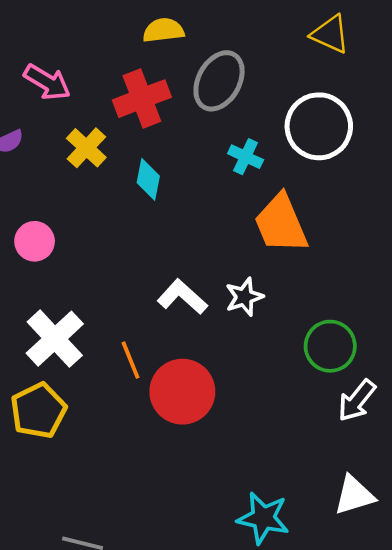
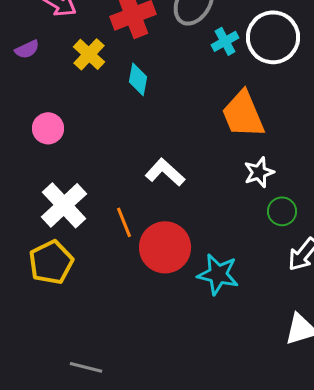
cyan cross: (246, 157) -> (225, 41), moved, turned 36
white star: (244, 297) -> (259, 172), moved
green circle: (330, 346) -> (282, 211), size x0.7
cyan star: (263, 518) -> (218, 274), moved

